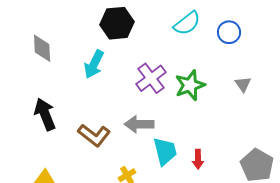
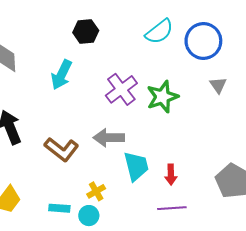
black hexagon: (117, 23) -> (86, 32), size x0.7
blue circle: (229, 32) -> (203, 41), size x1.5
gray triangle: (243, 84) -> (218, 85), moved

